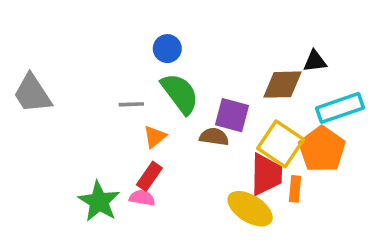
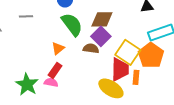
brown diamond: (282, 85) -> (102, 19), moved
gray line: (131, 104) -> (26, 16), moved
purple square: (232, 115) -> (101, 36), turned 30

